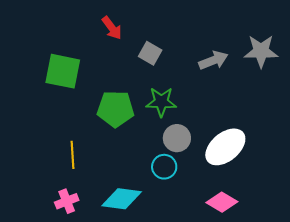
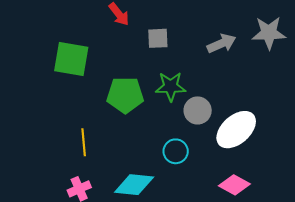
gray square: (150, 53) -> (158, 38), turned -30
gray circle: (177, 138) -> (198, 110), moved

